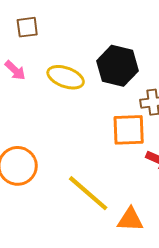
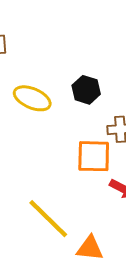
black hexagon: (118, 66) -> (86, 90), size x0.7

